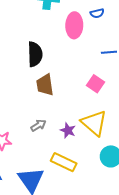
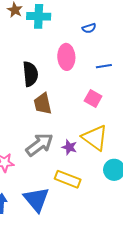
pink ellipse: (74, 25) -> (66, 57), moved
gray arrow: (38, 125) -> (39, 145), size x1.8

